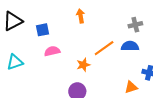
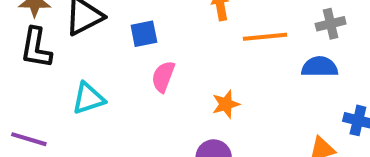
orange line: (104, 48) -> (265, 37), moved, turned 30
pink semicircle: (52, 51) -> (163, 77), turned -56

